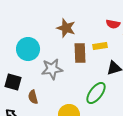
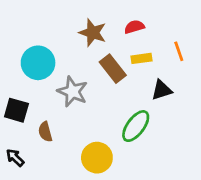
red semicircle: (113, 24) -> (134, 27), moved, turned 152
brown rectangle: (80, 53) -> (113, 69), turned -36
gray star: (52, 69) -> (73, 92), turned 30

